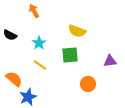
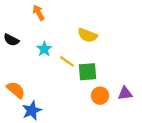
green square: (70, 55) -> (88, 72), moved
purple triangle: (110, 61) -> (125, 93), moved
yellow line: (40, 65) -> (67, 61), moved

